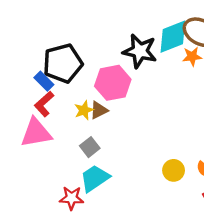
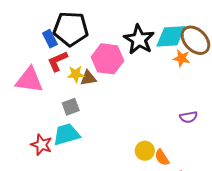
red L-shape: (44, 104) -> (58, 61), moved
yellow circle: (174, 170) -> (145, 151), moved

